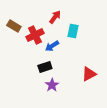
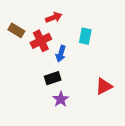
red arrow: (55, 17) -> (54, 17), moved, turned 32
blue arrow: (52, 46) -> (61, 54), turned -40

